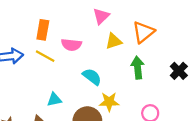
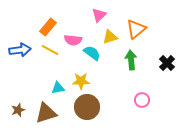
orange rectangle: (43, 30) -> (48, 27), turned 30
cyan semicircle: (92, 77) -> (92, 53), moved
yellow star: (109, 102) -> (81, 81), moved

